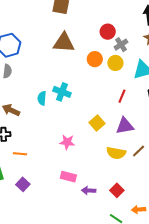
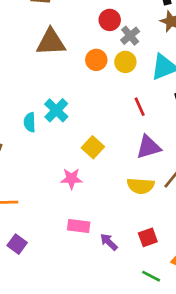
cyan cross: (62, 92) -> (56, 110), turned 30
red line: (122, 96) -> (140, 107), turned -40
yellow square: (97, 123) -> (93, 147), moved
red square: (117, 190) -> (148, 237), turned 32
purple arrow: (89, 191) -> (109, 242), turned 48

